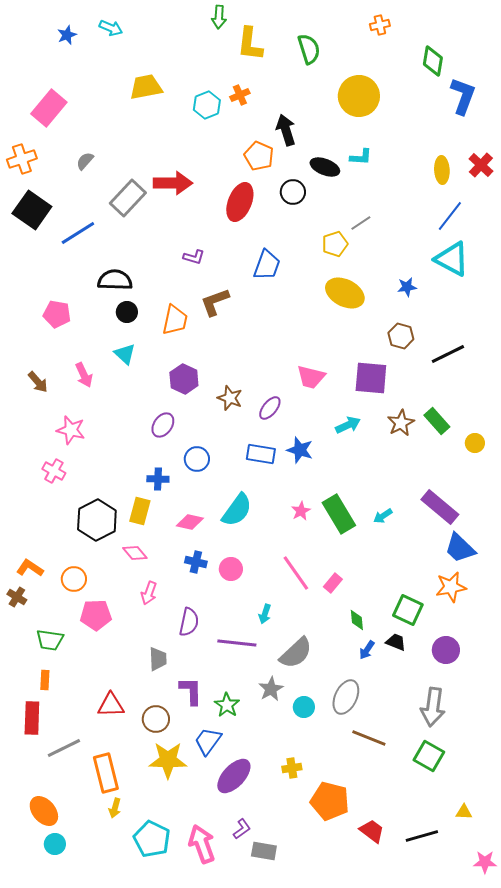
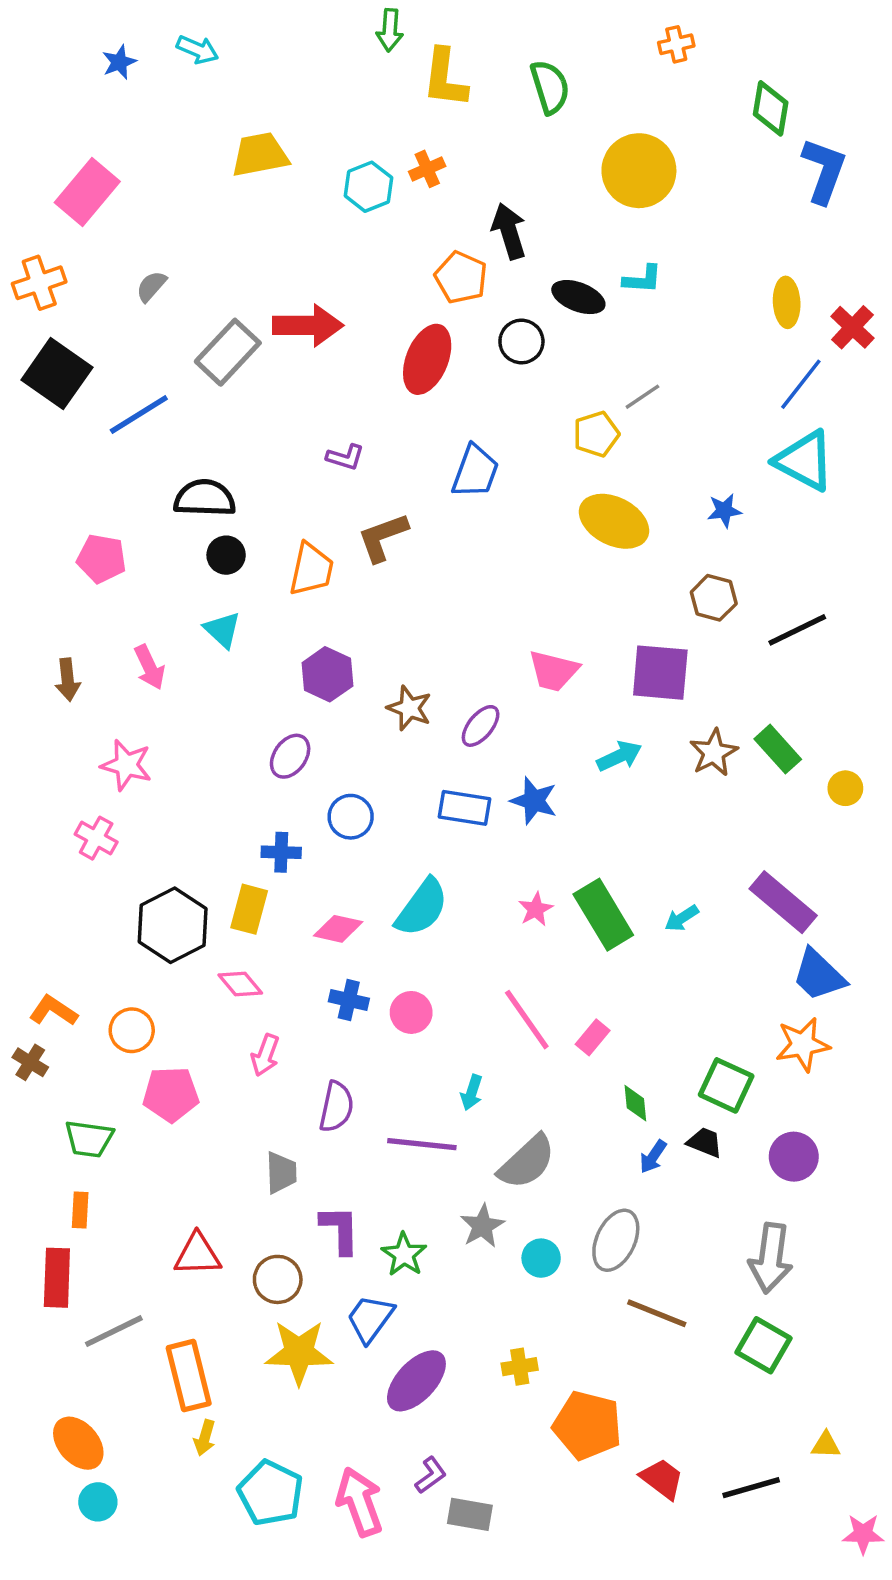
red cross: (481, 165) -> (852, 327), moved
brown arrow: (38, 382) -> (68, 680), turned 35

